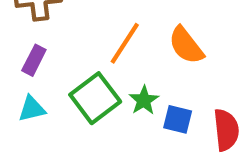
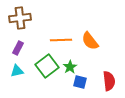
orange line: (125, 43) -> (61, 40), turned 55
blue square: (178, 119) -> (80, 82), moved

